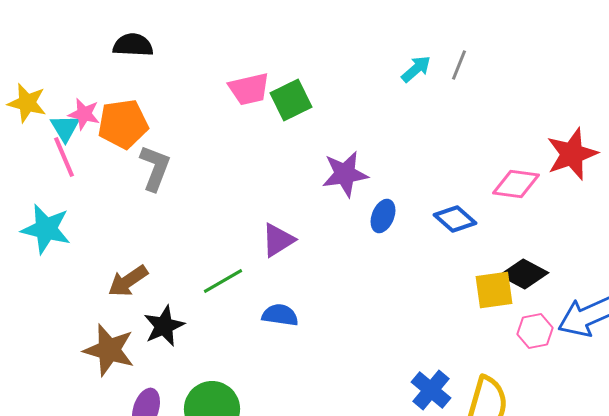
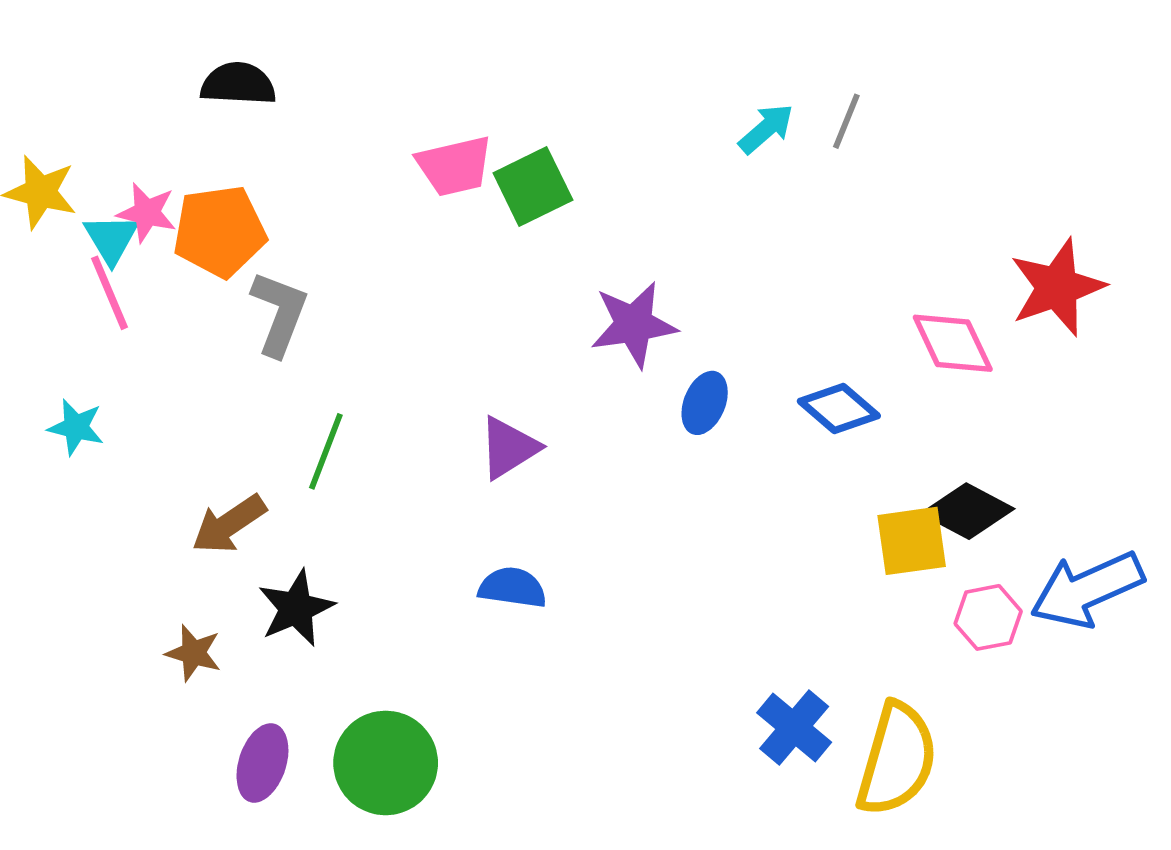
pink diamond: (516, 184) -> (953, 343), turned 57
cyan star: (46, 229) -> (76, 427), size x0.6
green line: (223, 281) -> (326, 451), moved, turned -39
brown star: (109, 350) -> (193, 653), size x0.6

